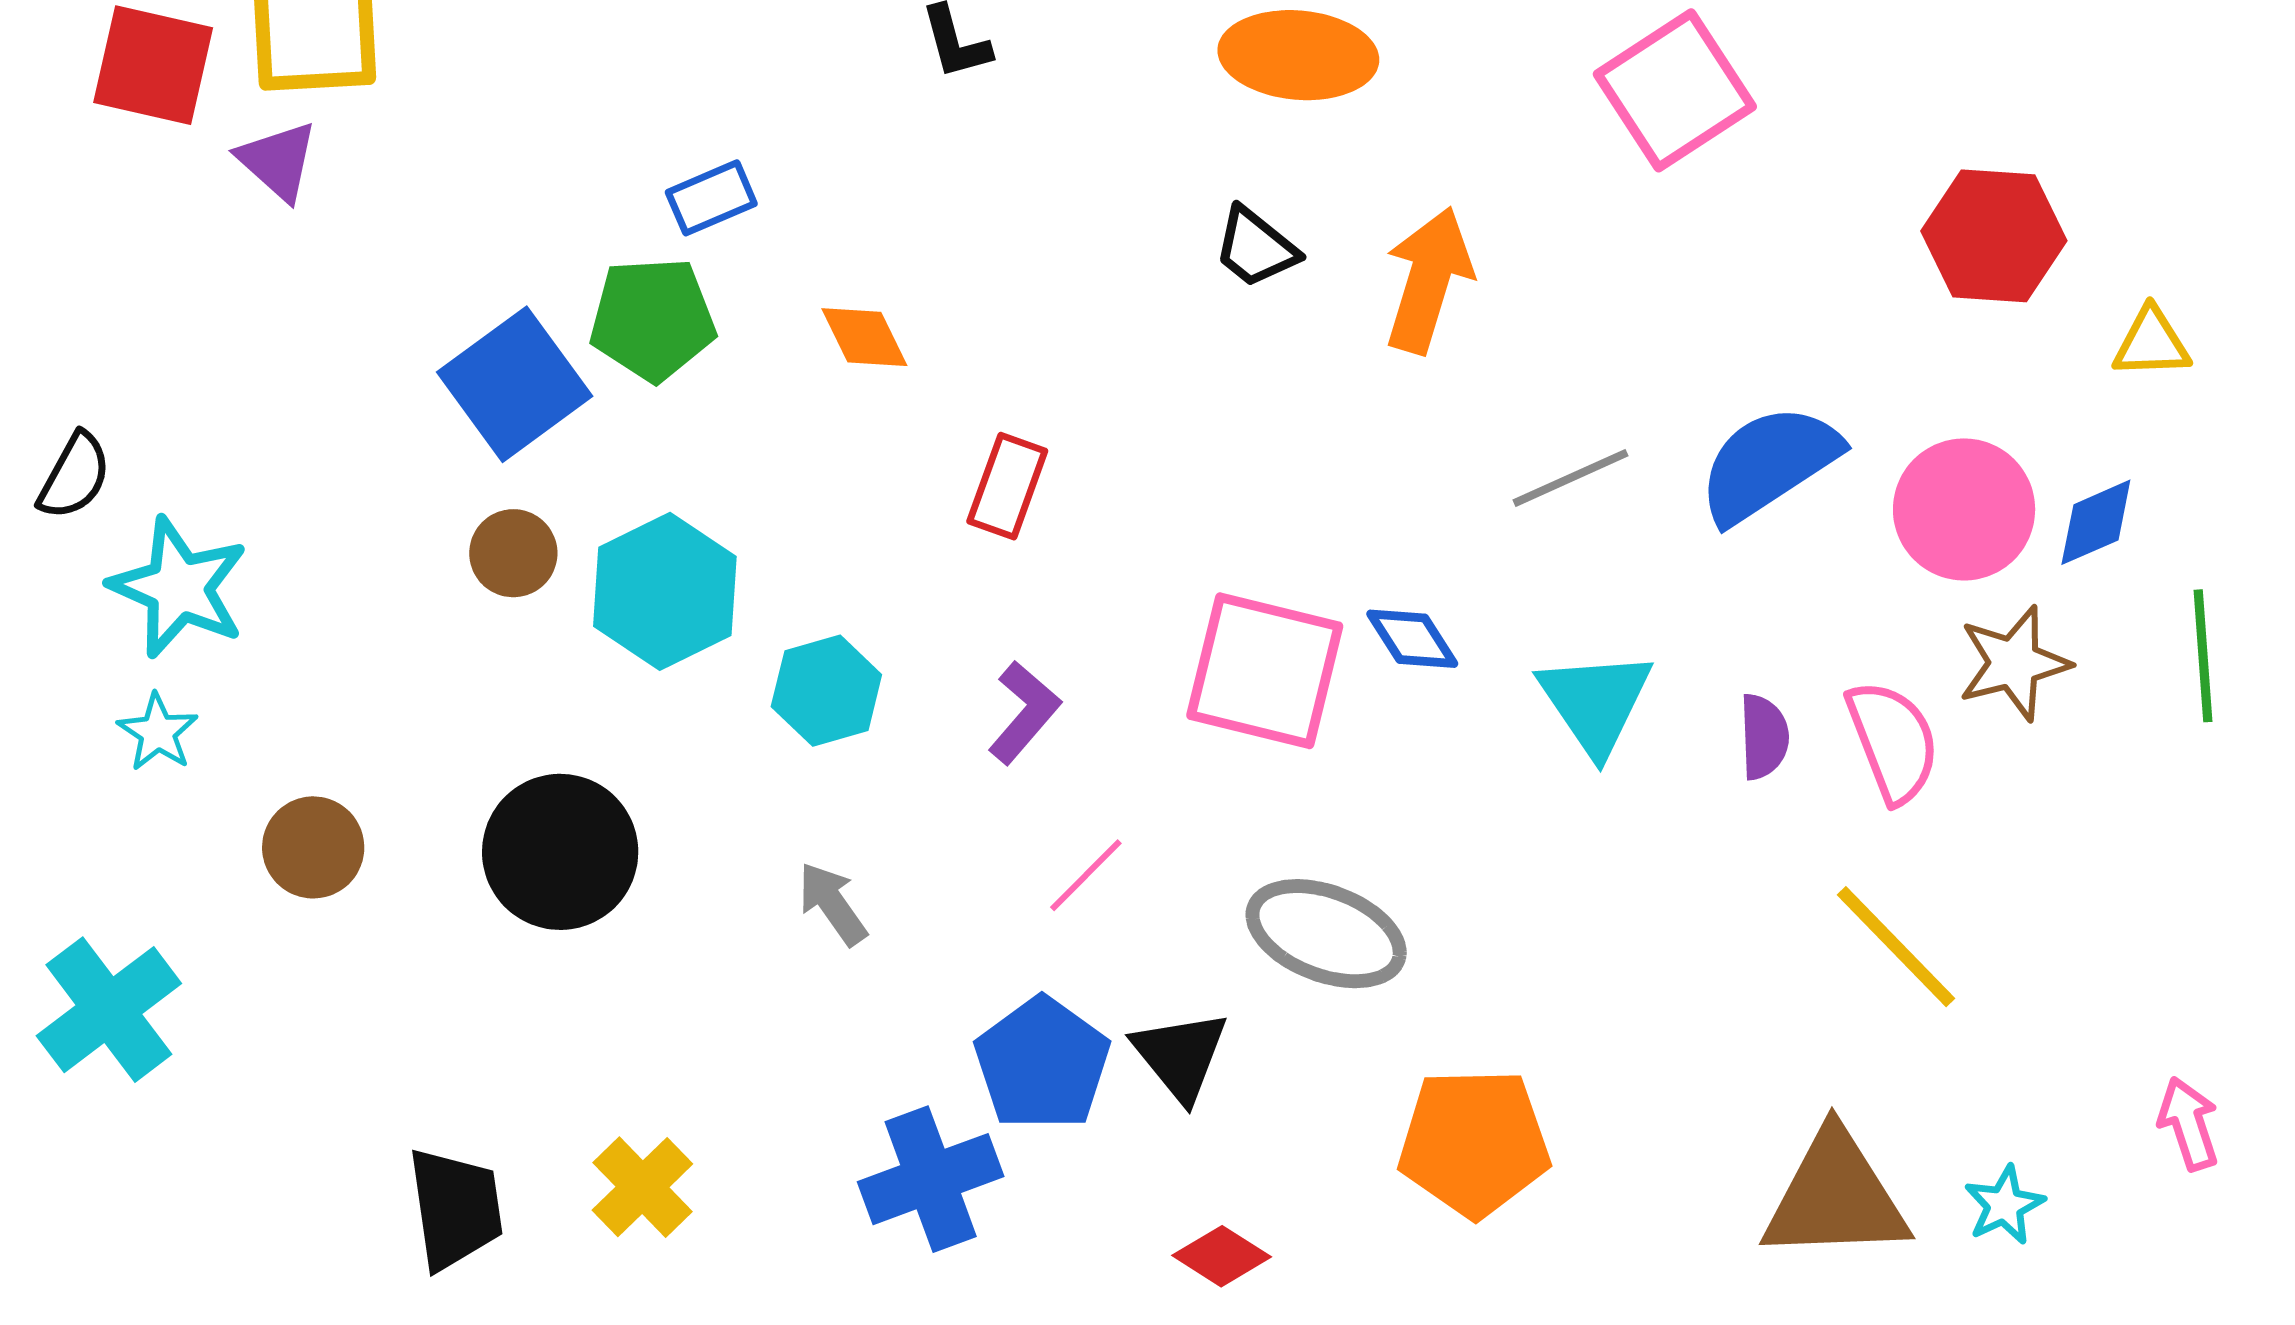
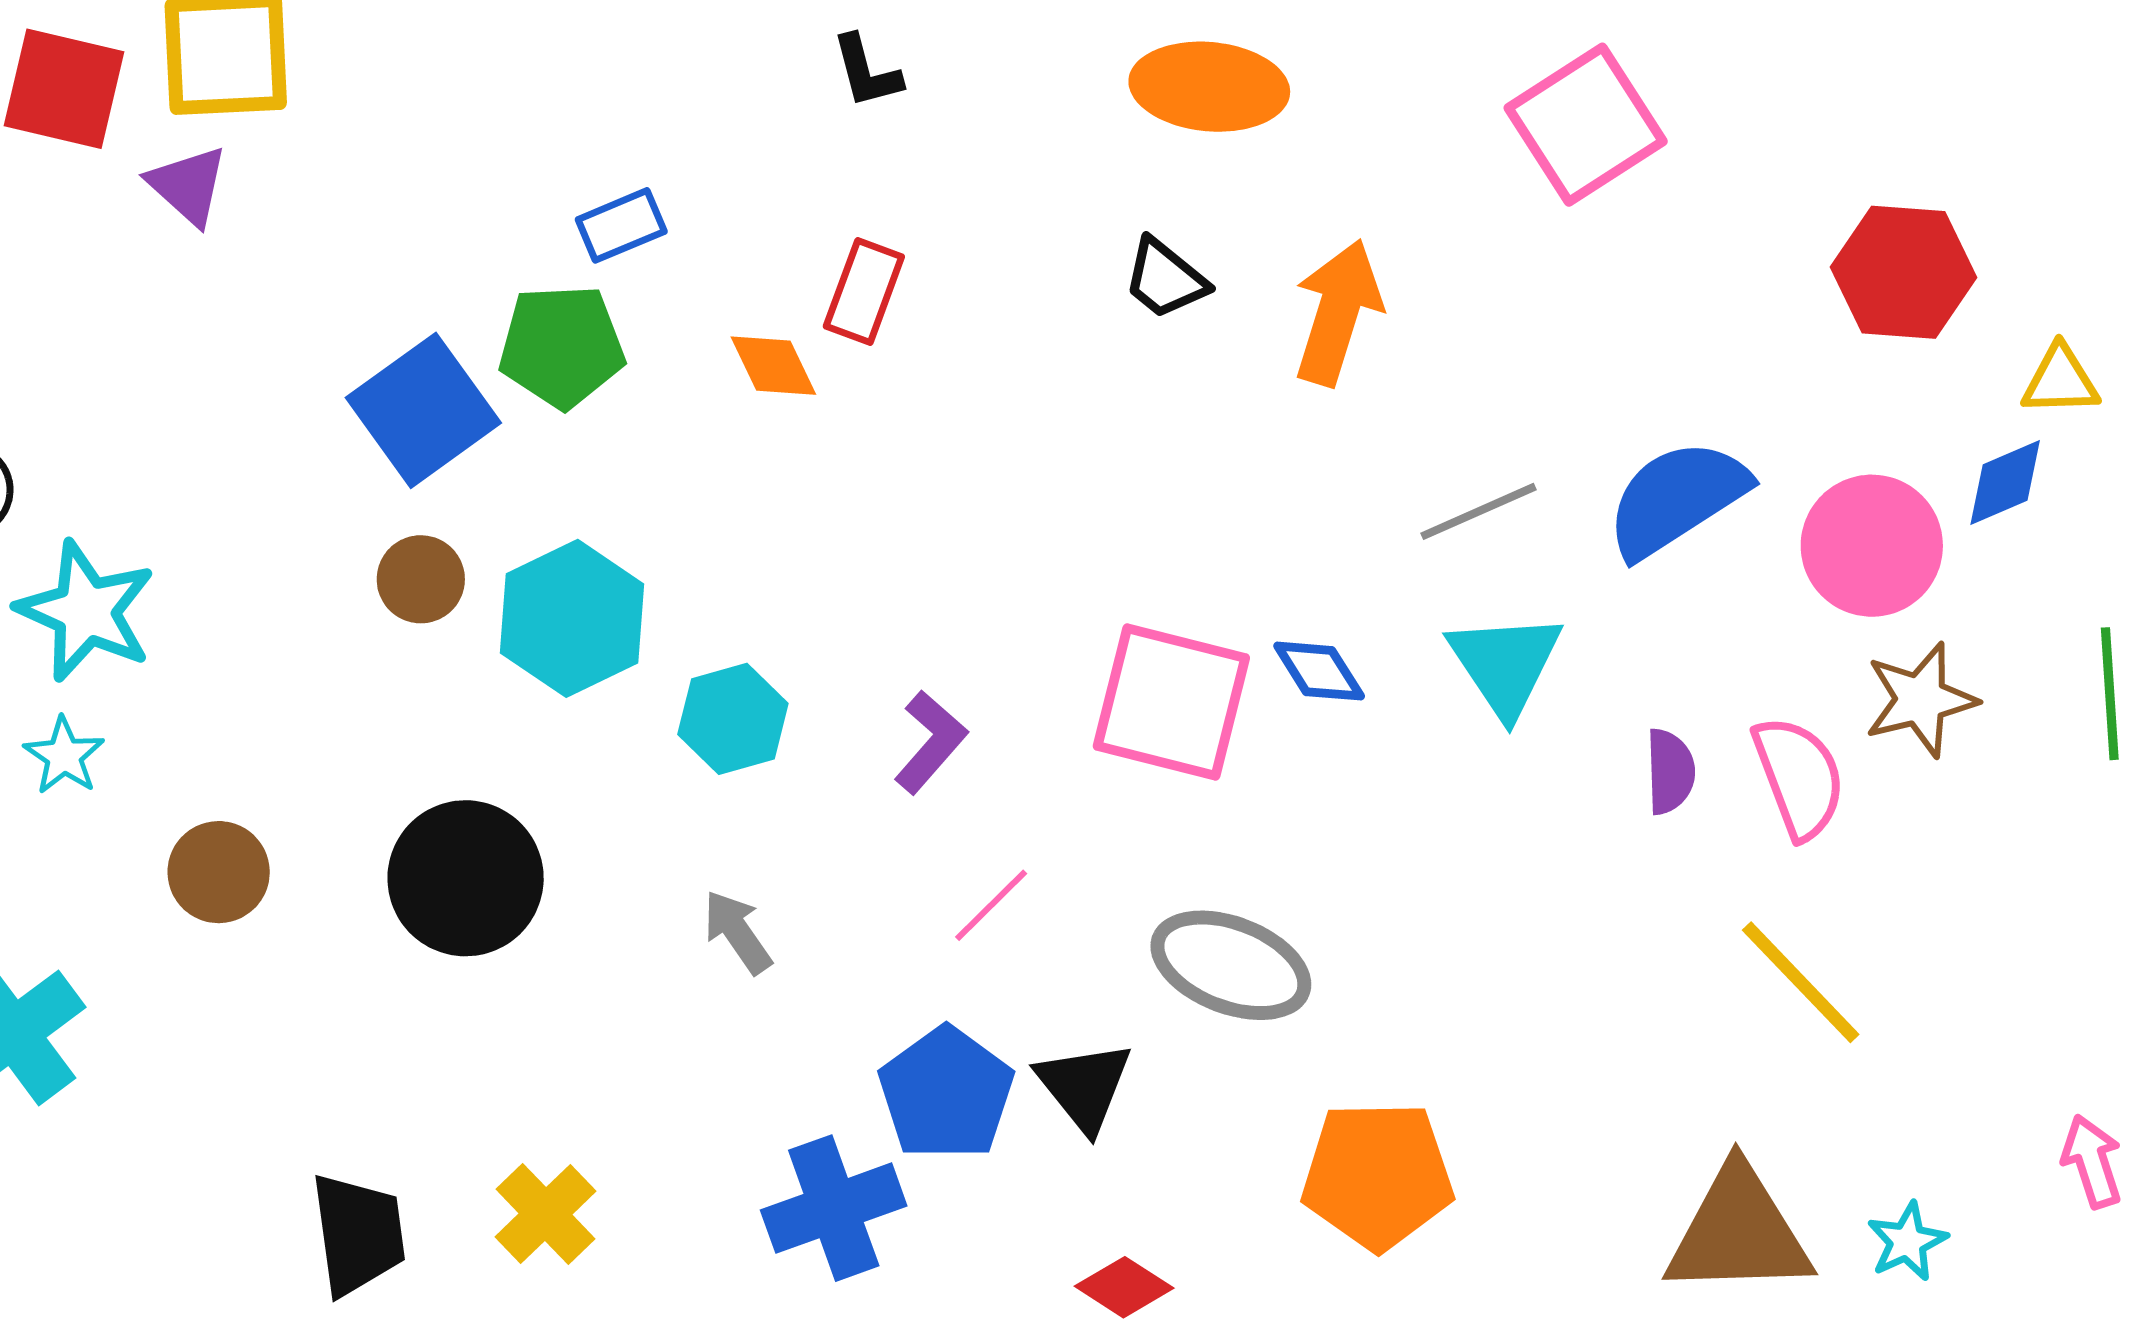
red rectangle: (1007, 486) -> (864, 291), moved
blue diamond: (2096, 522) -> (2005, 482), moved
cyan triangle: (1595, 702) -> (1505, 664), moved

